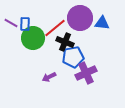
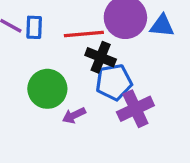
red line: (55, 28) -> (84, 34), turned 35
green circle: (33, 38) -> (47, 89), moved

